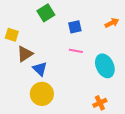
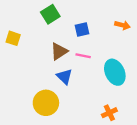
orange arrow: (112, 23) -> (123, 25), turned 40
brown triangle: (25, 54) -> (59, 51), moved
blue triangle: (40, 69) -> (65, 77), moved

